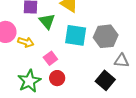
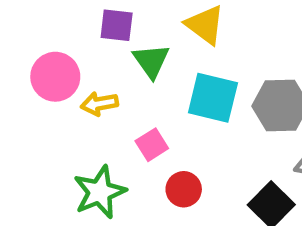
yellow arrow: (26, 42) -> (99, 104), turned 147
red circle: (57, 78) -> (184, 189), moved

